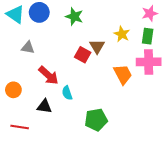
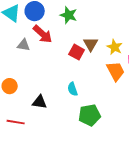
yellow star: (122, 34) -> (115, 47), moved
red arrow: (49, 75) -> (43, 34), moved
cyan semicircle: (67, 93) -> (73, 89), moved

